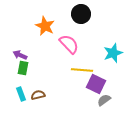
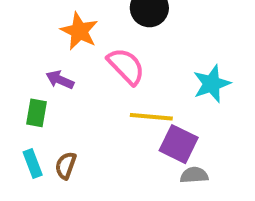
purple arrow: (20, 55) -> (60, 80), moved
brown semicircle: (38, 95) -> (66, 165), turned -56
gray semicircle: (104, 100) -> (194, 175), turned 32

